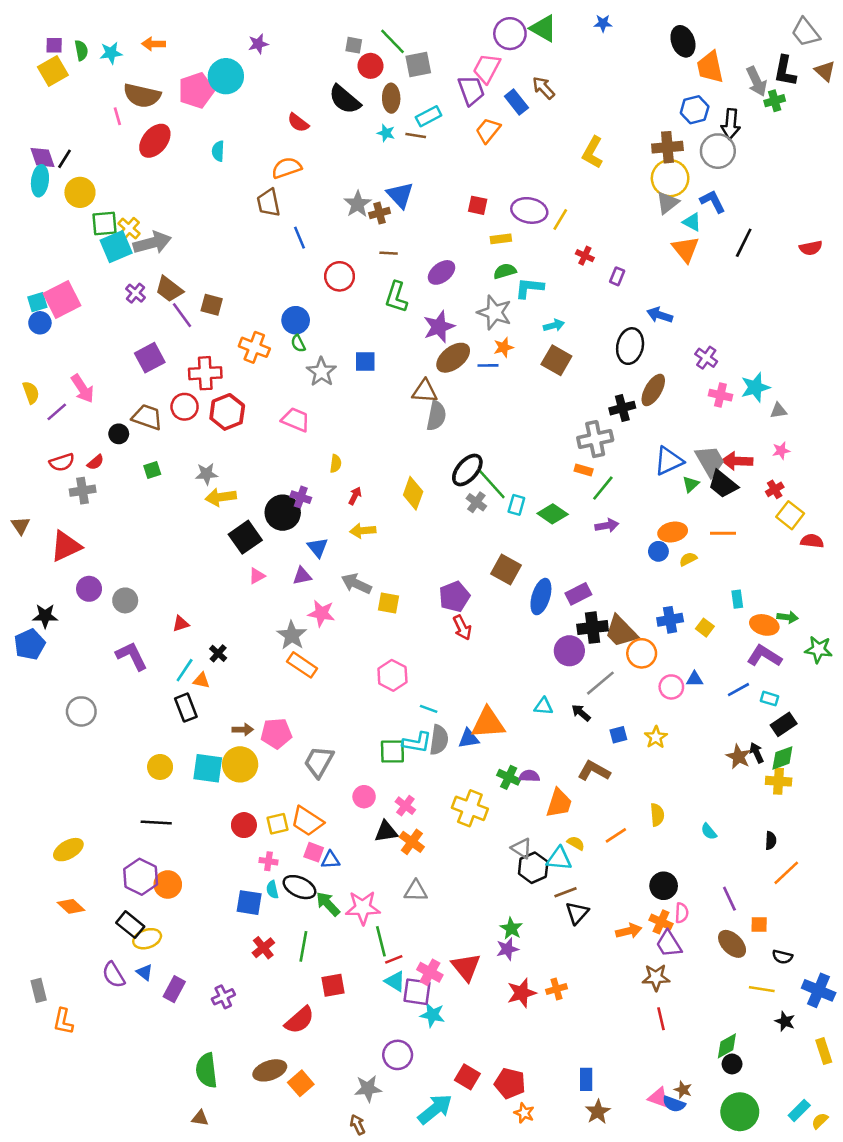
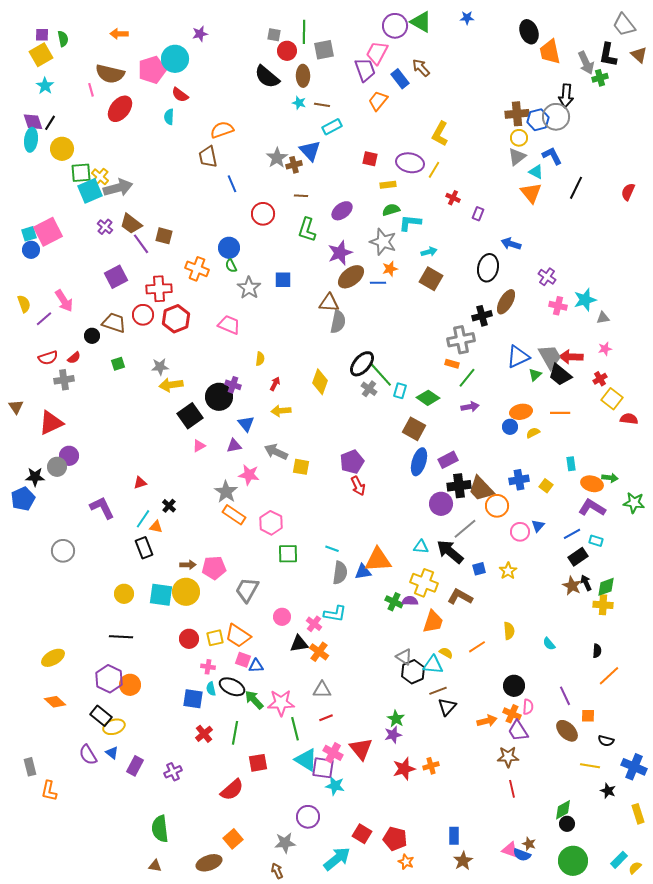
green line: (392, 41) -> (304, 32), turned 45
cyan star: (111, 53) -> (45, 86), moved, turned -30
blue hexagon: (695, 110) -> (538, 120), moved
cyan rectangle: (429, 116) -> (332, 127), moved
red semicircle: (298, 123) -> (180, 95), moved
yellow L-shape: (593, 152) -> (440, 134), moved
yellow circle: (670, 178) -> (519, 138), size x0.6
red semicircle: (811, 248) -> (628, 192), turned 126
brown square: (506, 569) -> (414, 429), moved
gray circle: (125, 600) -> (57, 467), moved
pink hexagon: (392, 675) -> (271, 523), moved
blue triangle: (695, 679) -> (538, 526), turned -48
black arrow: (581, 713) -> (450, 552), size x1.8
black rectangle: (784, 724) -> (578, 557), moved
cyan L-shape: (417, 742) -> (335, 614), moved
green square: (392, 751) -> (288, 554), moved
yellow cross: (470, 808) -> (424, 583), moved
red line: (394, 959) -> (326, 718), moved
cyan triangle: (395, 981) -> (306, 760), size x1.4
brown ellipse: (270, 1070) -> (209, 863), moved

